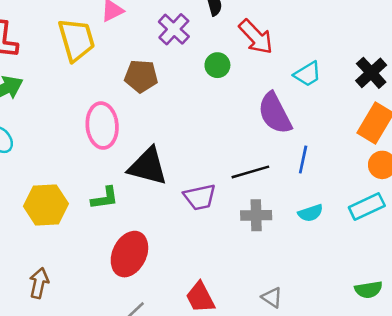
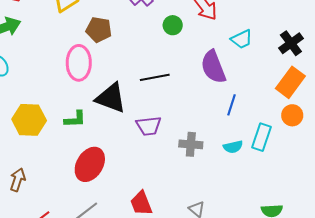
brown pentagon: (141, 76) -> (99, 30), moved
black line: (250, 172) -> (155, 77), moved
cyan rectangle: (367, 206) -> (261, 137), moved, turned -52

